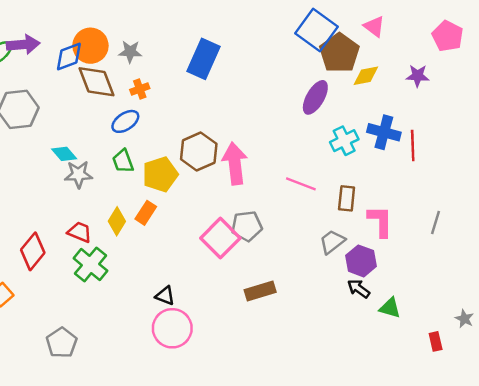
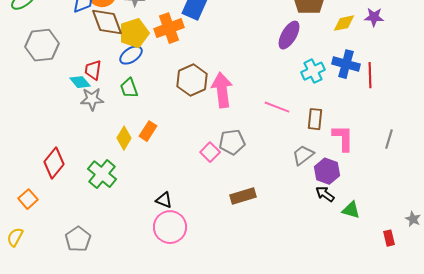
yellow diamond: (366, 76) -> (344, 23), moved
orange cross: (140, 89) -> (169, 28), moved, size x1.8
yellow pentagon: (160, 174) -> (134, 33), moved
red trapezoid: (80, 232) -> (93, 70), moved, turned -105
pink square: (220, 238) -> (210, 152), size x0.6

